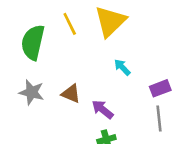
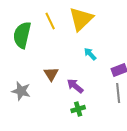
gray star: (32, 92) -> (21, 91), moved
brown triangle: (71, 94) -> (51, 74), turned 35

